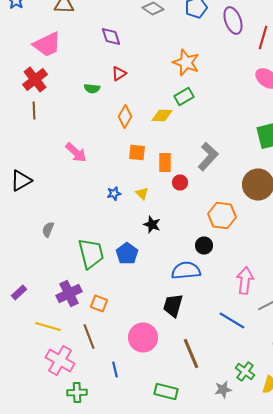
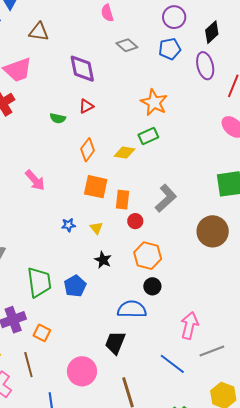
purple diamond: (111, 36) -> (82, 69), size x1.4
orange square: (137, 152) -> (96, 187), size x1.4
orange hexagon: (222, 216) -> (148, 256), moved

